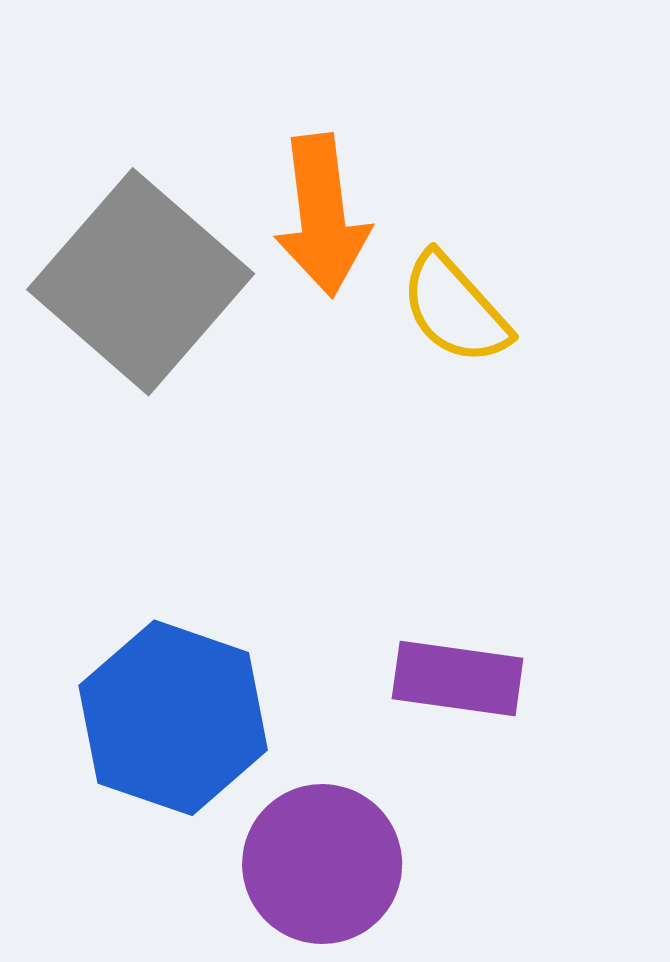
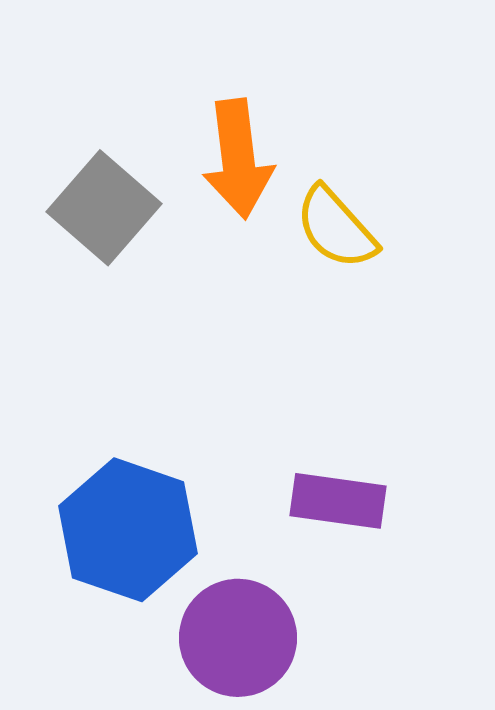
gray square: (141, 282) -> (104, 208), size x0.7

